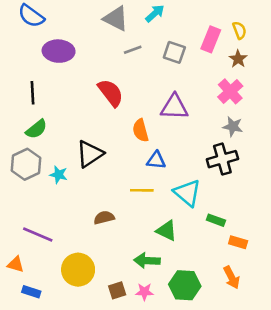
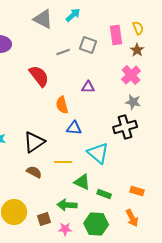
pink rectangle: (211, 39) -> (116, 35), turned -30
gray line: (133, 50) -> (63, 52), moved
purple triangle: (174, 107) -> (88, 87), size x0.6
black triangle: (90, 154) -> (34, 142), moved
yellow line: (142, 190) -> (63, 162), moved
brown semicircle: (104, 218) -> (34, 172), turned 42
green rectangle: (216, 220) -> (104, 194), moved
brown square: (117, 290) -> (44, 219), moved

